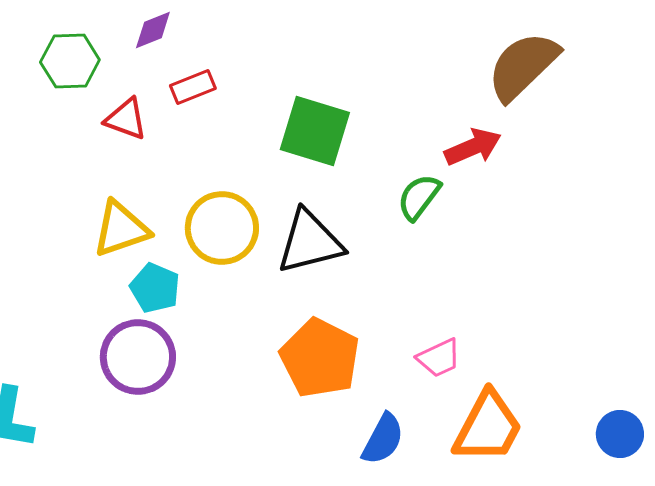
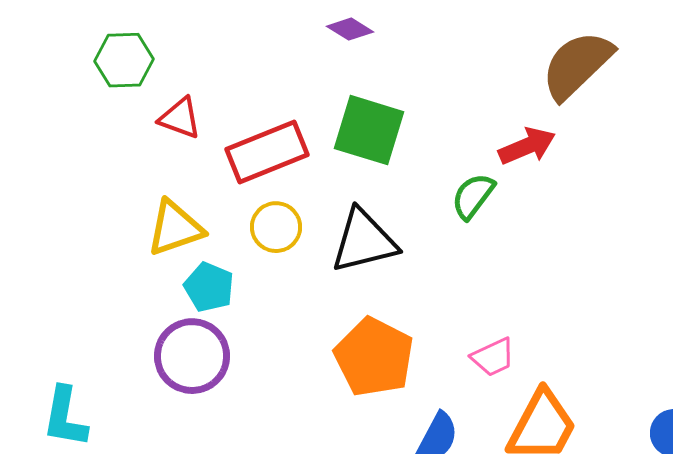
purple diamond: (153, 30) -> (350, 29), moved, turned 54
red rectangle: (193, 87) -> (267, 152), moved, size x1.8
yellow circle: (222, 228) -> (276, 227), size x0.7

